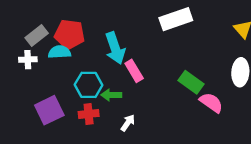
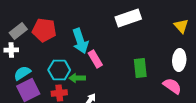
cyan semicircle: (59, 52) -> (22, 73), moved, turned -30
green rectangle: (191, 82) -> (140, 68), turned 48
pink semicircle: (211, 103) -> (172, 86), moved

